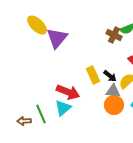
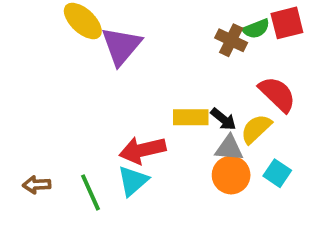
yellow rectangle: (93, 75) -> (191, 117), turned -66
red arrow: (68, 92) -> (143, 150), turned 145
brown arrow: (24, 121) -> (37, 185), moved

